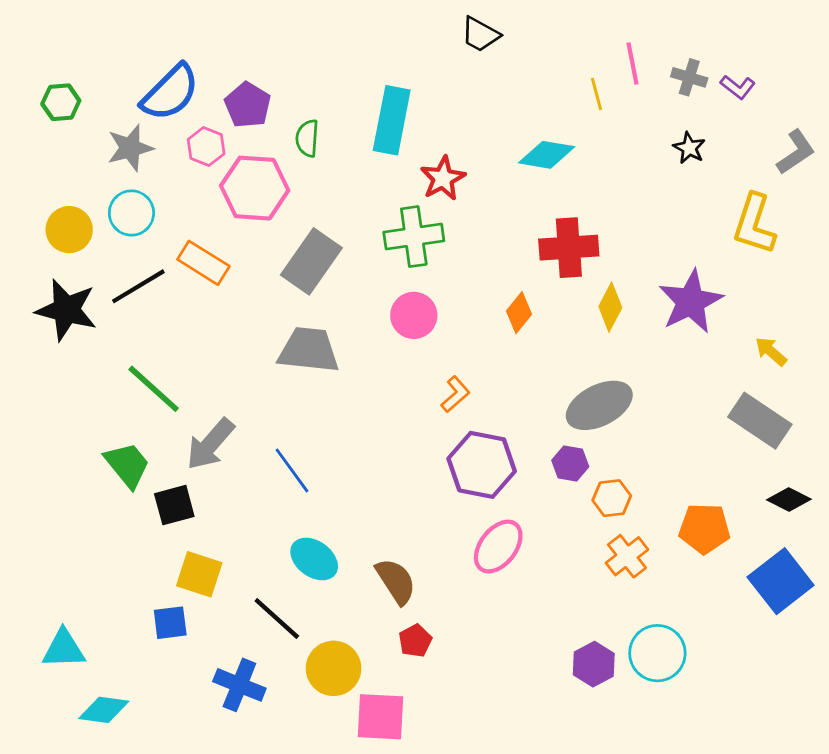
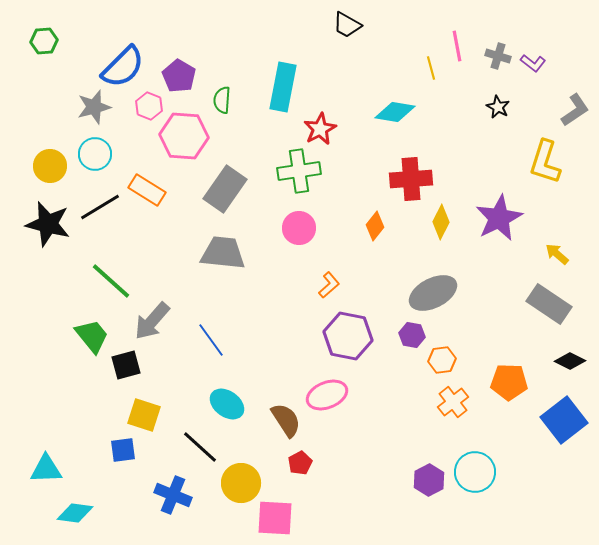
green hexagon: (61, 102) -> (44, 41), moved
pink ellipse: (498, 547) -> (327, 395), moved, turned 30

